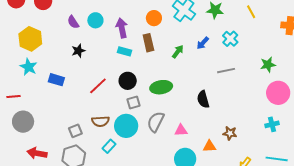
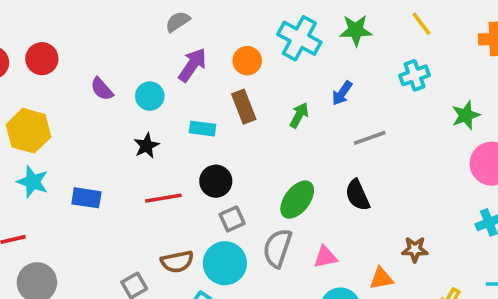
cyan circle: (95, 20) -> (150, 96), moved
purple arrow: (122, 28) -> (192, 65), moved, turned 54
cyan cross: (230, 39) -> (415, 75), moved, turned 35
black star: (78, 51) -> (146, 146), moved
gray line: (226, 71) -> (370, 138), moved
red line: (98, 86) -> (163, 198), turned 42
green ellipse: (161, 87) -> (297, 200), moved, turned -35

